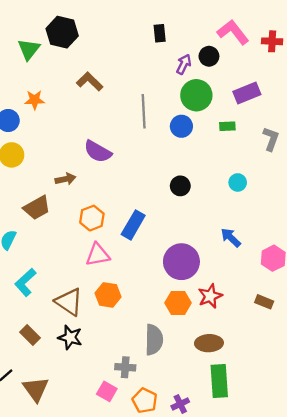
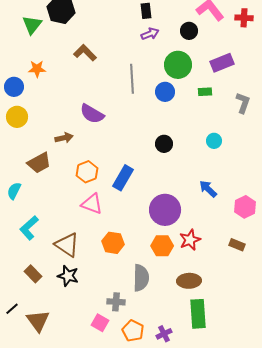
purple arrow: (184, 64) -> (150, 34), moved, turned 42
pink triangle: (98, 255) -> (92, 204), turned 30
orange hexagon: (108, 295) -> (113, 243), moved

